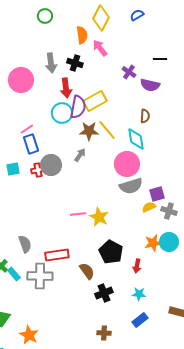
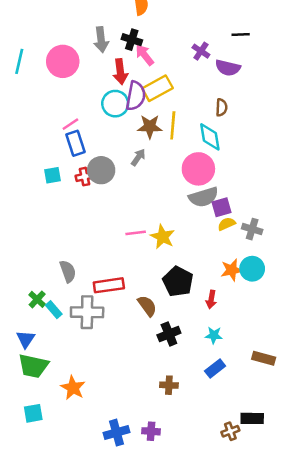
pink arrow: (100, 48) -> (145, 55), moved
yellow line: (107, 130) -> (173, 125), turned 45
purple square: (157, 194) -> (221, 207), moved

